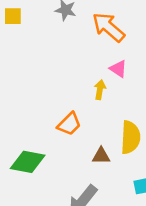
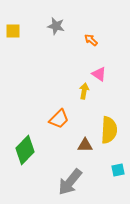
orange arrow: (108, 27) -> (91, 40), size x0.5
green diamond: (28, 162) -> (25, 150), turned -56

